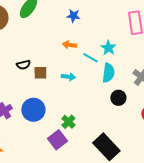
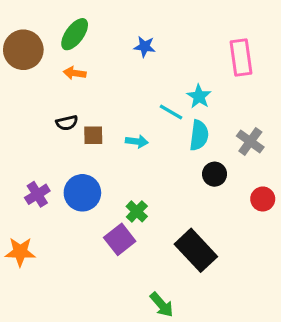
orange arrow: (69, 45) -> (75, 73), moved

